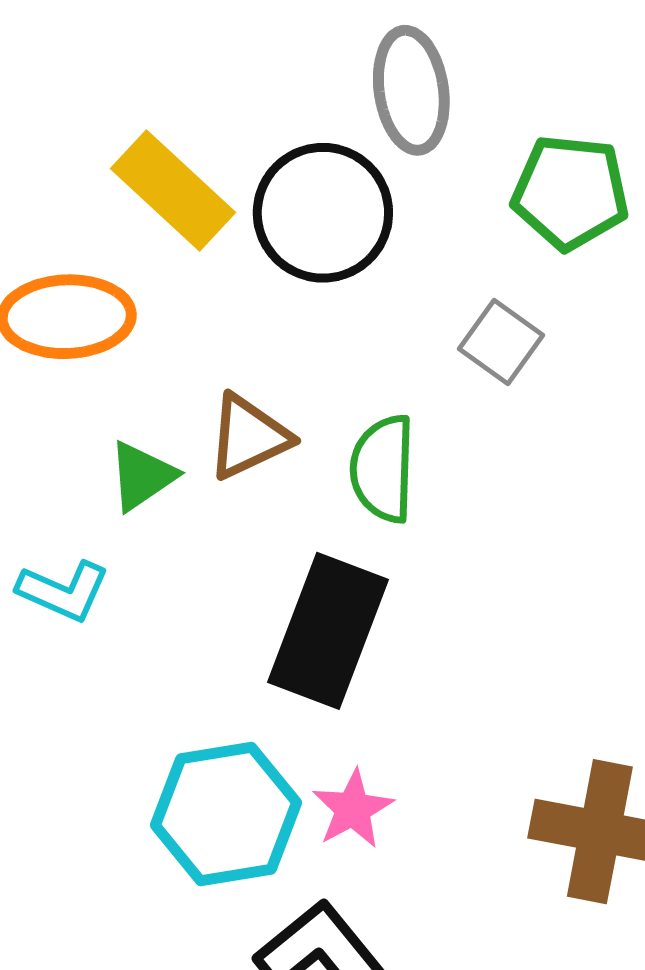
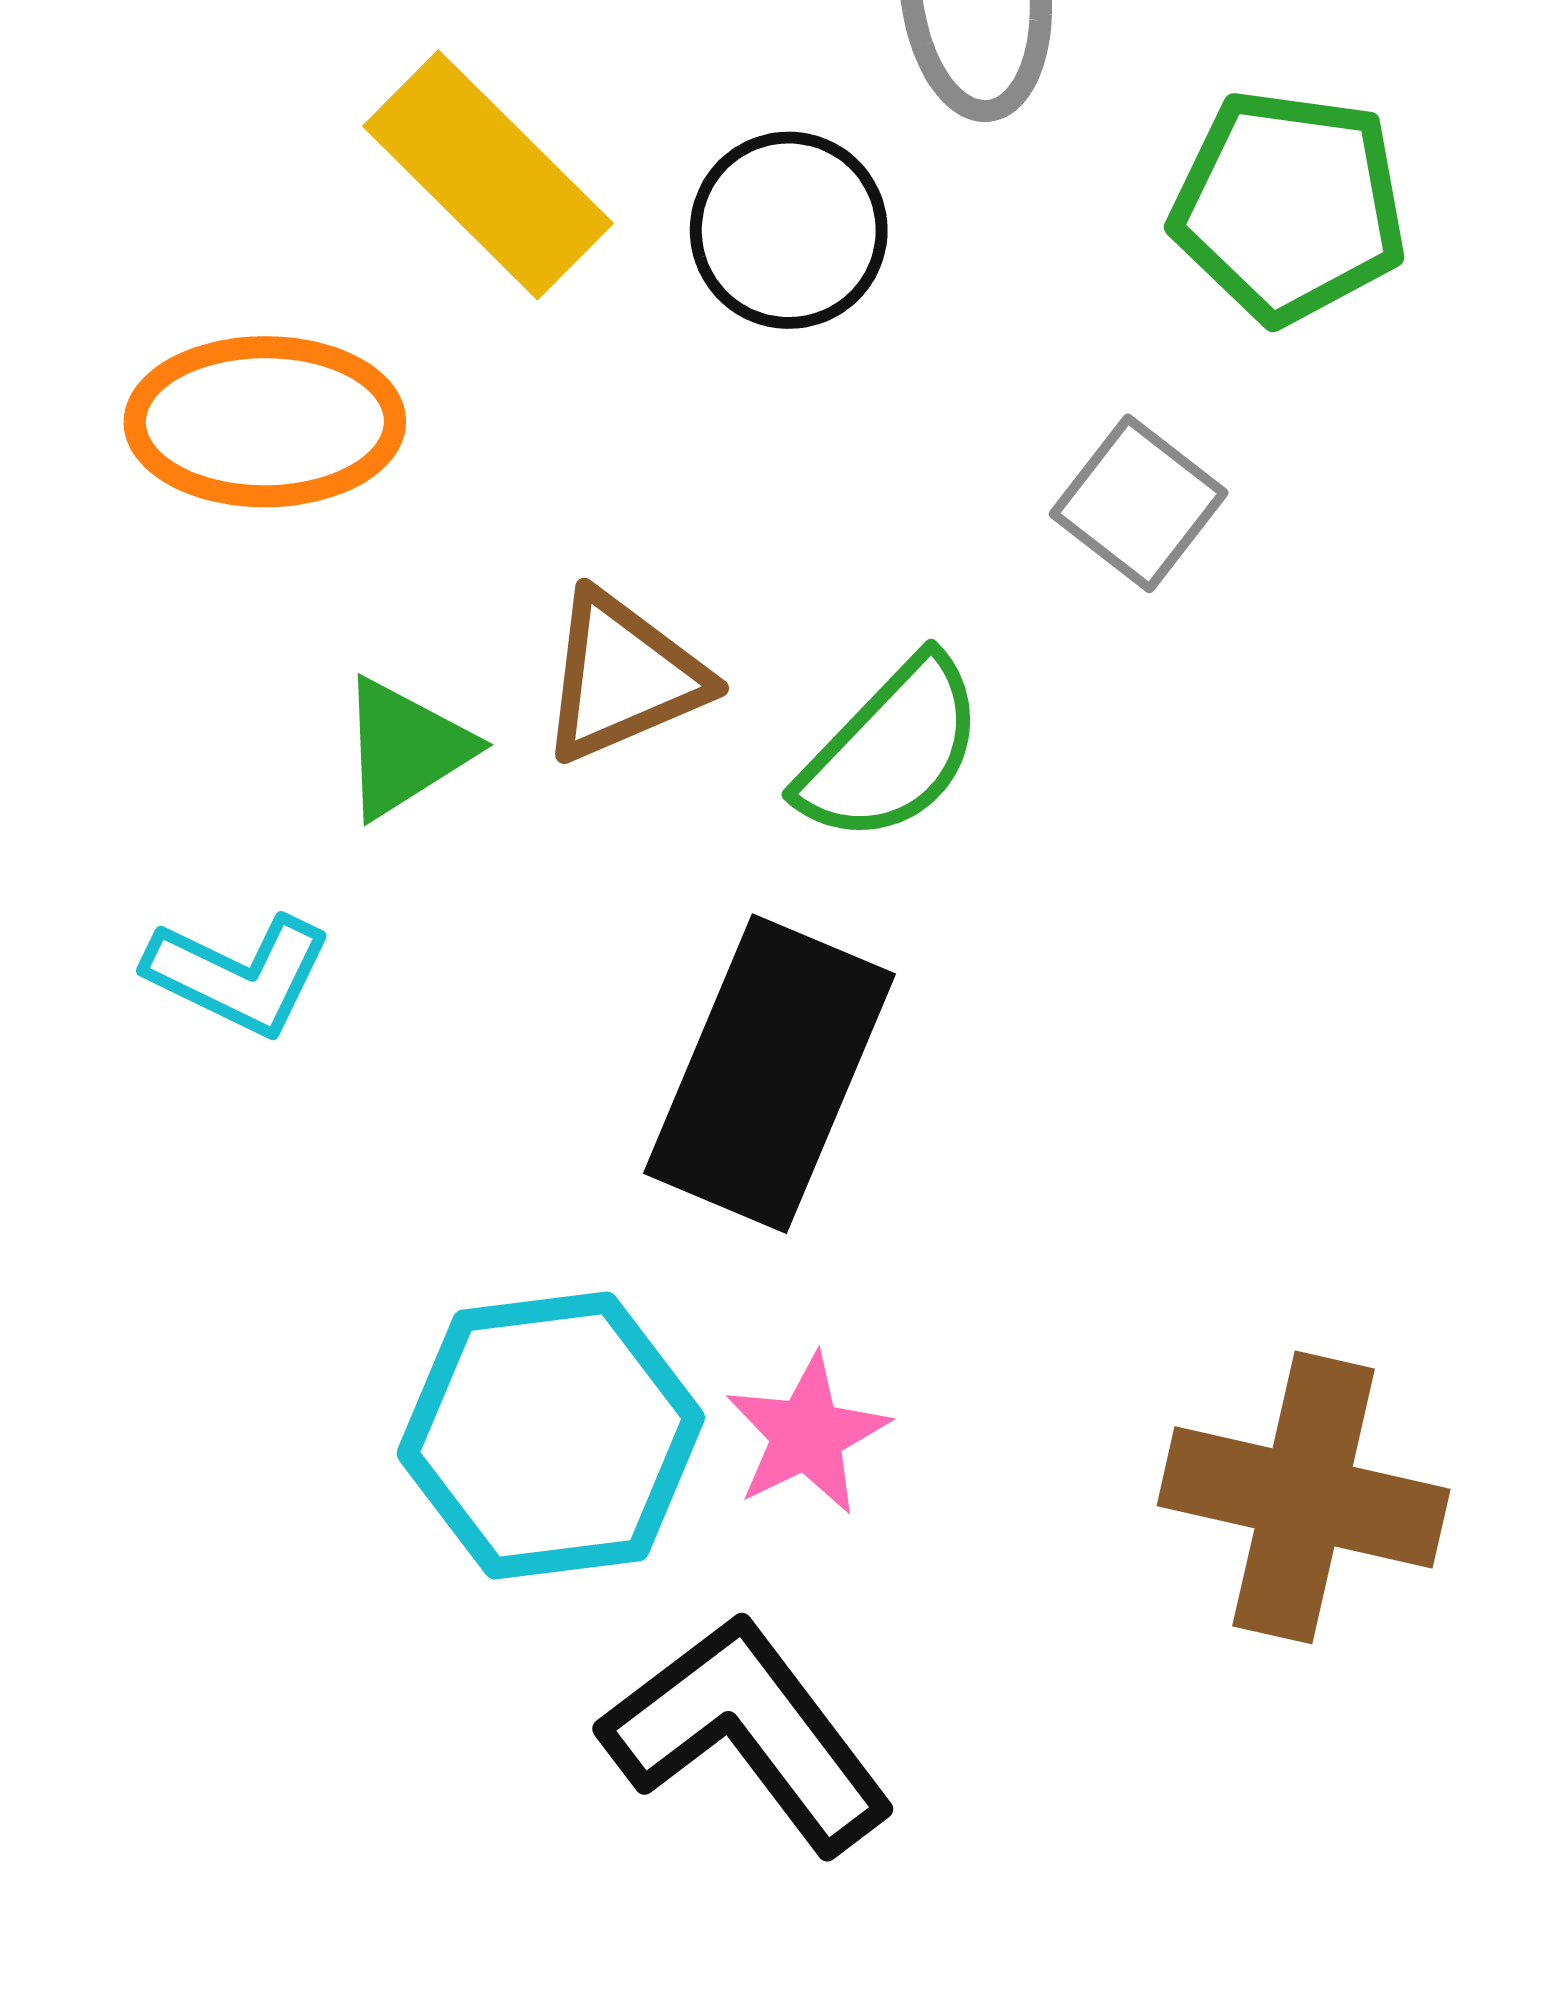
black circle: (323, 213) -> (789, 230), size x0.7
green semicircle: (383, 469) -> (891, 750), turned -140

